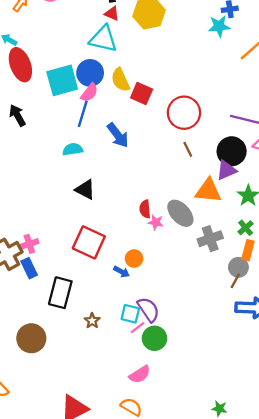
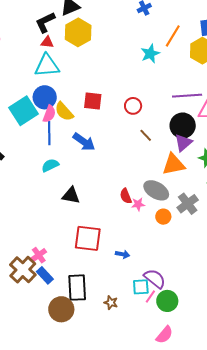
cyan star: (219, 26) -> (150, 54), moved
yellow semicircle: (120, 80) -> (64, 112), moved
red circle: (184, 113) -> (133, 106), size x0.6
orange circle: (134, 259) -> (163, 217), moved
brown circle: (31, 338) -> (61, 309), moved

